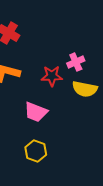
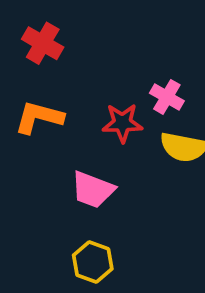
pink cross: (76, 62) -> (167, 97), turned -36

